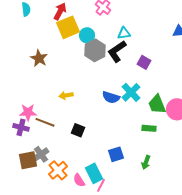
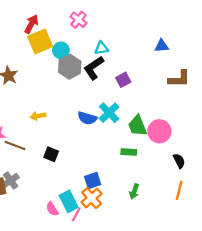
purple square: (144, 62) -> (123, 80), turned 32
green arrow: (146, 162) -> (134, 191), moved
orange cross: (58, 170) -> (92, 198), moved

